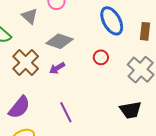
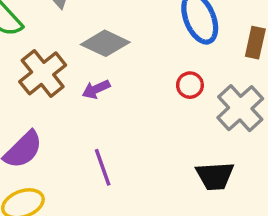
red circle: (101, 57) -> (190, 85), moved

